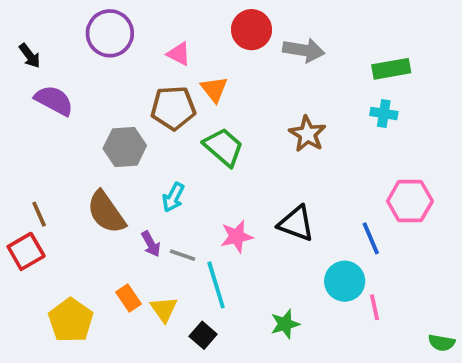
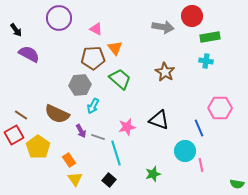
red circle: (251, 30) -> (192, 16), moved
gray hexagon: (125, 147) -> (80, 85), moved
brown semicircle: (106, 212) -> (57, 114), turned -30
brown line: (39, 214) -> (21, 115), turned -32
yellow triangle: (164, 309) -> (75, 179), moved
yellow pentagon: (71, 320) -> (38, 147), moved

